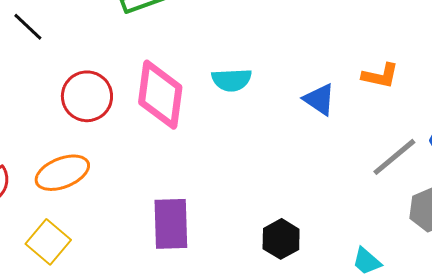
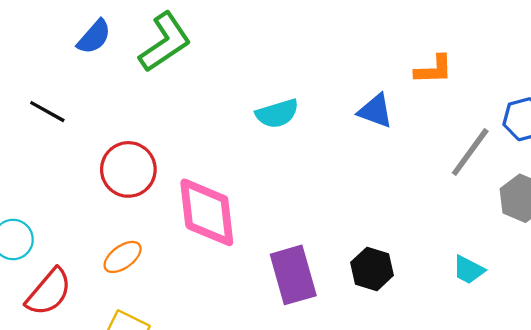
pink diamond: (160, 95) -> (207, 212), moved
orange ellipse: (62, 173) -> (123, 257), size x0.7
purple rectangle: (171, 224) -> (293, 275), moved

